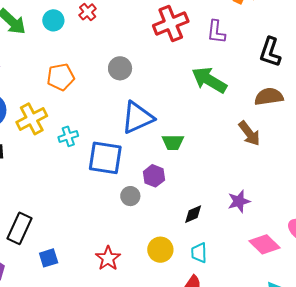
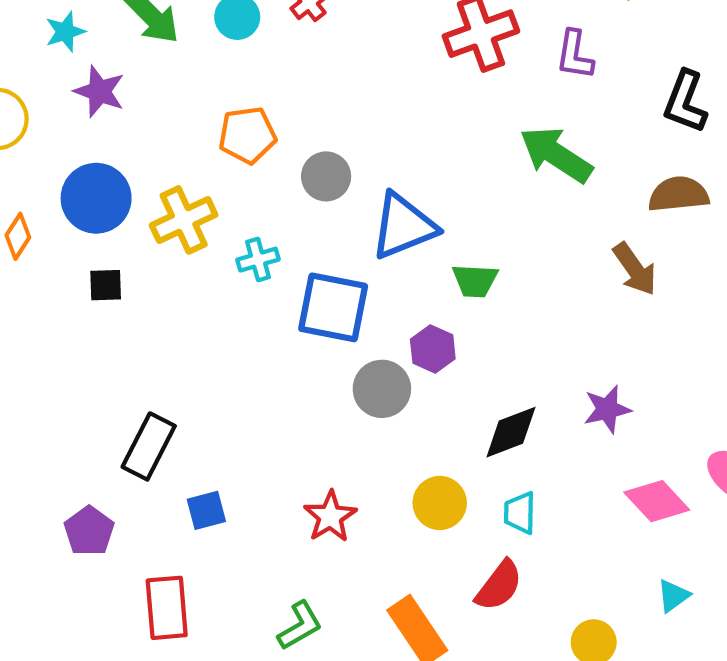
gray circle: (120, 68) -> (326, 176), moved
gray circle: (130, 196) -> (382, 389), size x1.4
black diamond: (193, 214) -> (511, 432), size x1.4

